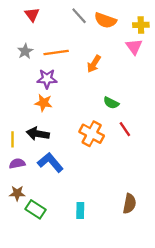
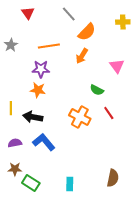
orange semicircle: (105, 20) -> (87, 32), moved, turned -66
pink triangle: (134, 47) -> (117, 66), moved
gray star: (25, 51) -> (11, 45), moved
yellow line: (13, 139) -> (11, 108), moved

